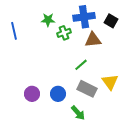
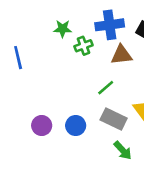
blue line: (14, 31) -> (18, 58), moved
green arrow: (78, 113) -> (123, 150), moved

